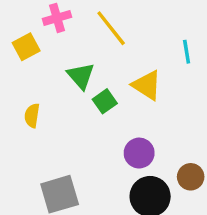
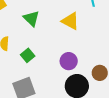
green square: (105, 101) -> (28, 55), moved

